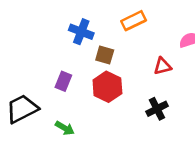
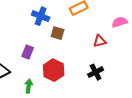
red hexagon: (107, 87) -> (54, 70), moved
green arrow: (65, 128) -> (29, 86), turned -112

